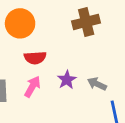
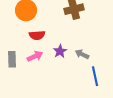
pink arrow: (32, 87) -> (35, 56), turned 35

